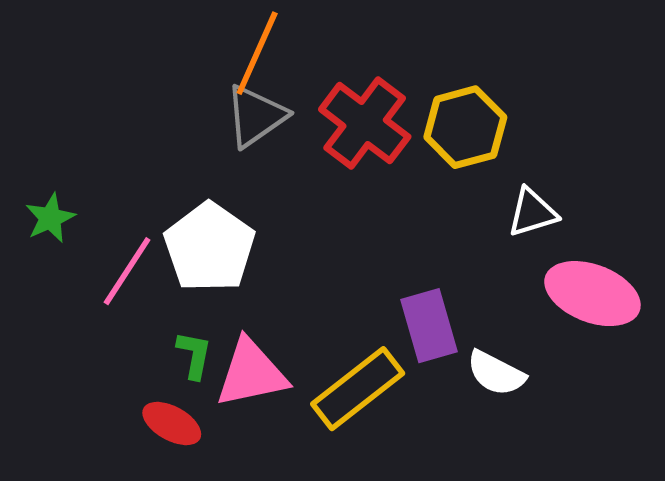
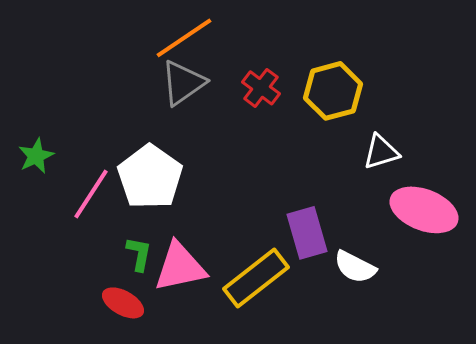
orange line: (257, 53) -> (184, 38), turned 32
red cross: (365, 123) -> (261, 88), size x0.6

